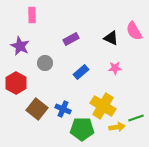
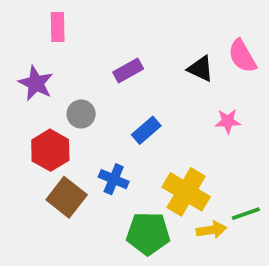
pink star: (115, 68) -> (228, 121), moved
red hexagon: (16, 83) -> (50, 150), moved
blue cross: (63, 109) -> (114, 179), moved

